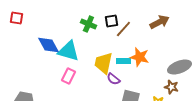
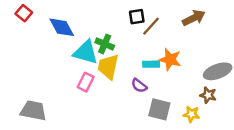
red square: (16, 18) -> (24, 13), turned 32
green cross: (88, 24) -> (105, 44), moved
blue diamond: (48, 45) -> (62, 27), moved
yellow trapezoid: (103, 63) -> (108, 67), moved

